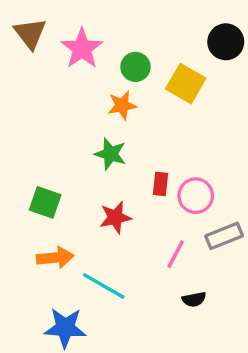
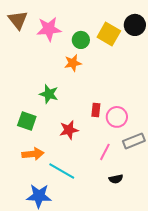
pink star: (82, 48) -> (49, 29), turned 30
yellow square: (186, 84) -> (109, 34), moved
green star: (110, 154) -> (49, 94), moved

